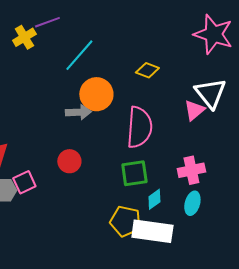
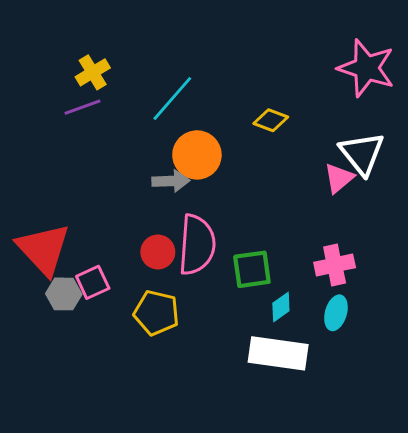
purple line: (47, 22) -> (83, 107), moved
pink semicircle: (139, 127) -> (197, 245), moved
yellow pentagon: (125, 221) -> (156, 313), moved

